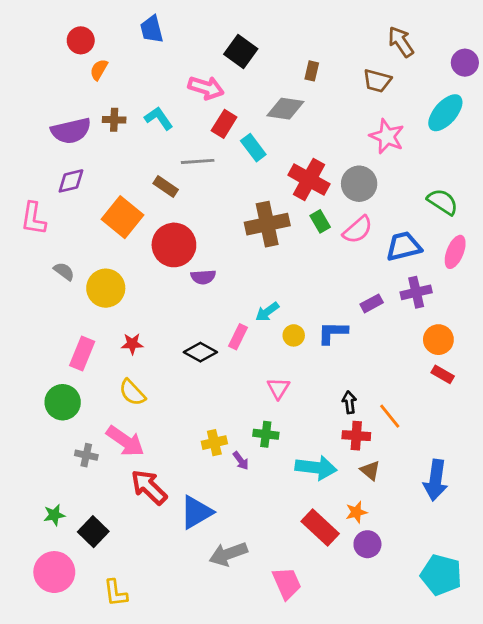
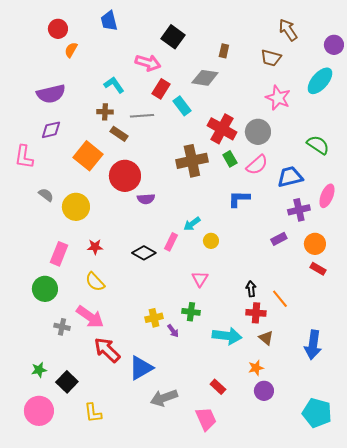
brown cross: (114, 120) -> (105, 112), moved
pink ellipse: (455, 252) -> (327, 196), moved
purple rectangle: (372, 303) -> (279, 239), moved
blue L-shape: (333, 333) -> (239, 199), moved
red rectangle: (320, 527) -> (218, 387), moved, size x0.6
yellow L-shape: (116, 593) -> (93, 413), moved

